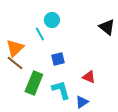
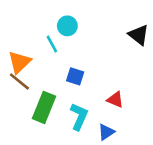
blue square: (58, 59) -> (75, 76), turned 32
cyan L-shape: (61, 90) -> (79, 117), turned 40

